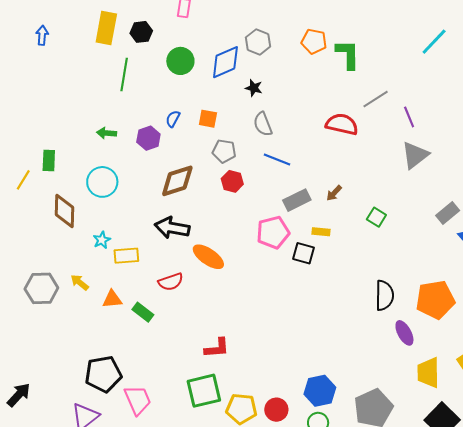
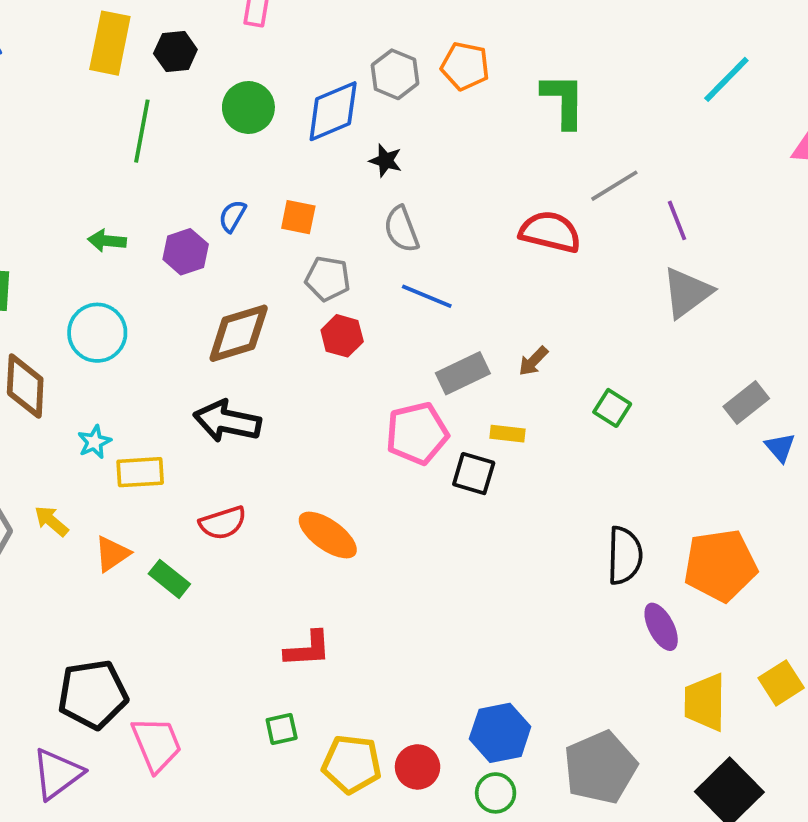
orange pentagon: (314, 41) -> (465, 66), moved
orange ellipse: (208, 257) -> (328, 535), moved
orange triangle: (112, 299) -> (112, 554), turned -30
green square: (204, 391) -> (282, 729), size x0.5

